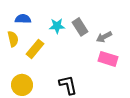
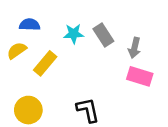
gray arrow: (104, 37) -> (134, 48), turned -49
yellow semicircle: (13, 39) -> (17, 50), turned -112

